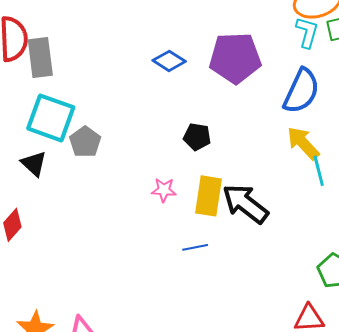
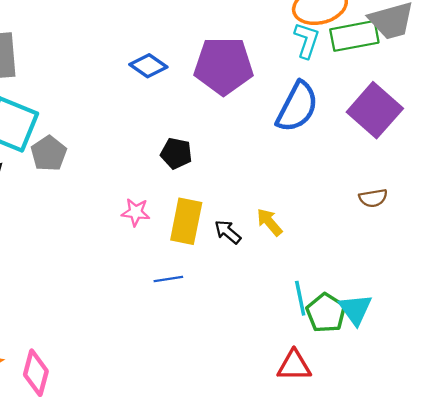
yellow arrow: (303, 143) -> (269, 222), moved, size x0.7
cyan line: (319, 171) -> (300, 298), moved
black arrow: (245, 204) -> (228, 232), size x0.5

